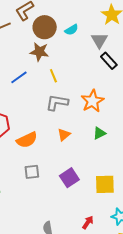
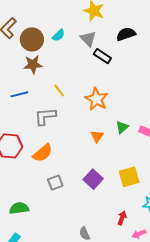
yellow line: (53, 76) -> (59, 91), moved
blue line: (19, 77) -> (19, 94), turned 36
gray L-shape: (57, 102) -> (45, 116), moved
green triangle: (99, 133) -> (122, 127), moved
orange triangle: (64, 135) -> (97, 136), moved

